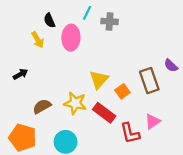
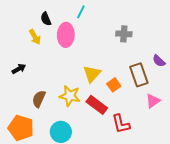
gray cross: (110, 21) -> (124, 34), moved
brown semicircle: (42, 106) -> (39, 99), turned -36
pink triangle: (153, 121) -> (153, 101), moved

